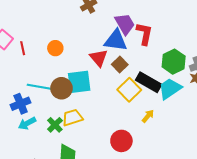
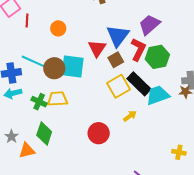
purple trapezoid: (125, 24) -> (149, 25), moved, turned -115
red L-shape: (144, 34) -> (138, 49), moved
blue triangle: (116, 40) -> (118, 36), turned 45
green hexagon: (174, 62) -> (157, 57), moved
green cross: (55, 125) -> (39, 102), turned -35

